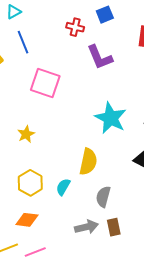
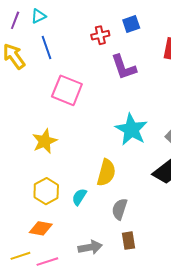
red cross: (75, 27) -> (100, 35), turned -30
yellow star: (26, 134) -> (45, 141), size x1.4
gray arrow: (87, 227) -> (90, 247), moved

